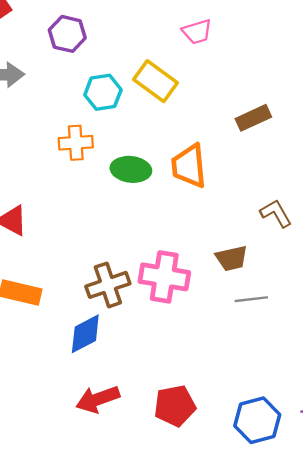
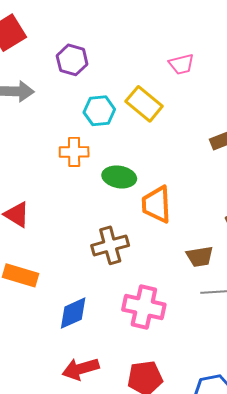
orange trapezoid: (189, 166) -> (156, 204), moved
pink cross: (164, 277) -> (144, 307), moved
brown cross: (108, 285) -> (110, 245), moved

